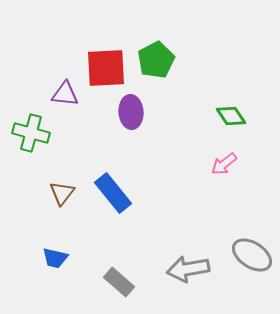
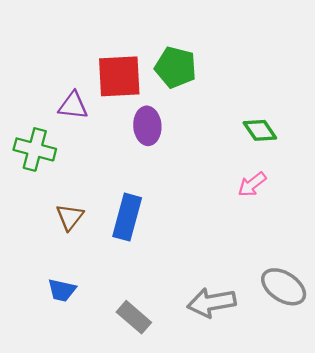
green pentagon: (156, 60) -> (176, 67), turned -30
blue rectangle: (113, 193) -> (127, 217), turned 54

